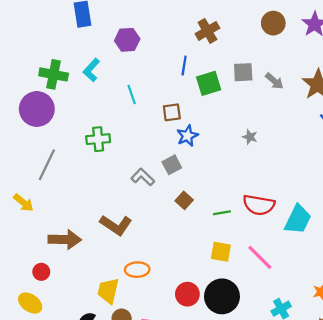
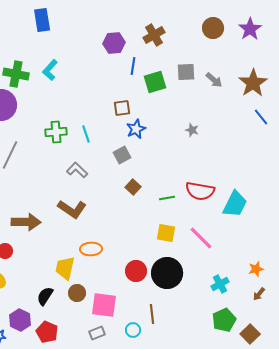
purple hexagon: (127, 40) -> (114, 43), moved
cyan line: (132, 94) -> (86, 134), moved
gray L-shape: (143, 177) -> (77, 170), moved

